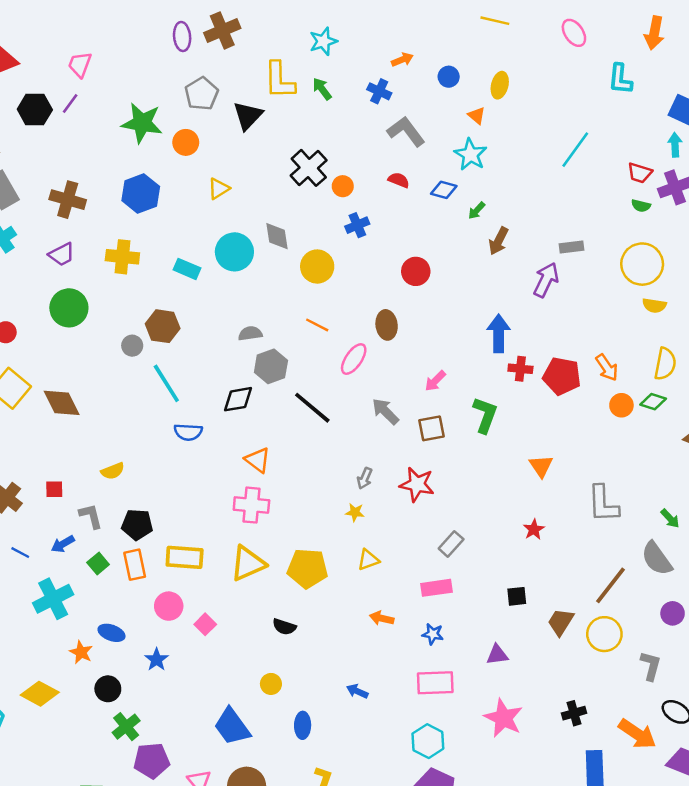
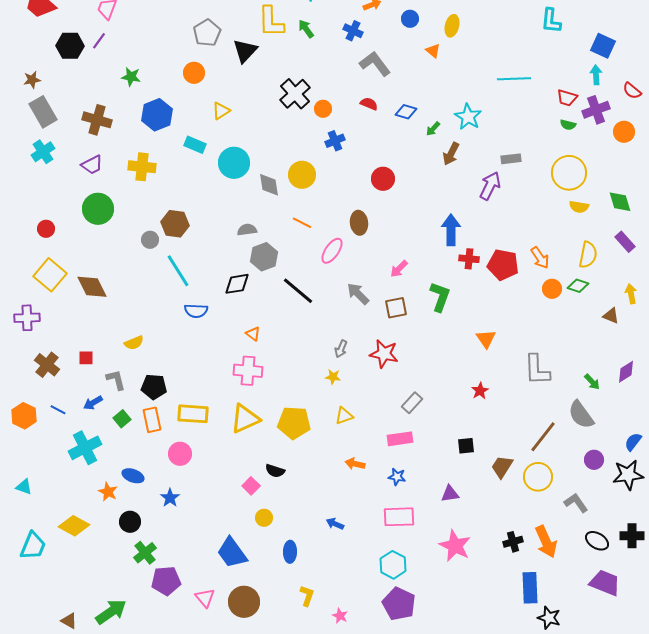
green star: (142, 123) -> (131, 77), moved, size x0.6
cyan line: (575, 150) -> (514, 79), turned 52
cyan star: (471, 155) -> (468, 117), moved
gray diamond: (277, 236) -> (269, 185), moved
cyan rectangle: (187, 269) -> (195, 145), moved
orange triangle: (258, 460) -> (253, 334), size x0.7
pink square: (205, 624) -> (251, 486), moved
gray L-shape: (651, 666) -> (576, 503), turned -50
orange arrow: (637, 734) -> (546, 542), moved, turned 32

